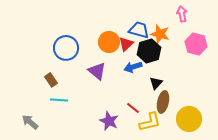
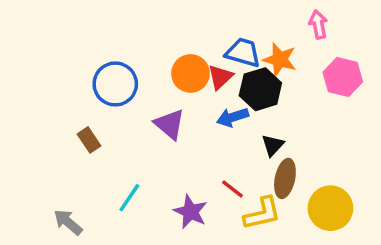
cyan line: (59, 100) -> (129, 198), moved, turned -60
gray arrow: (30, 122) -> (68, 222), moved

